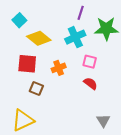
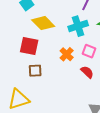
orange cross: (59, 68) -> (67, 54), moved, turned -32
brown square: (36, 88) -> (35, 71), turned -32

